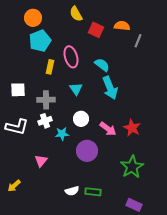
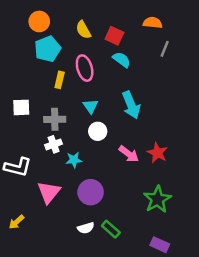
yellow semicircle: (76, 14) -> (83, 30), moved
orange semicircle: (122, 26) -> (153, 23), moved
cyan semicircle: (102, 65) -> (122, 60), moved
white circle: (81, 119) -> (98, 131), moved
white L-shape: (17, 127) -> (18, 167), moved
purple circle: (87, 151) -> (91, 192), moved
pink triangle: (41, 161) -> (49, 192), size x1.5
green rectangle: (93, 192) -> (111, 229), turned 35

